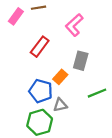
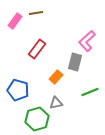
pink L-shape: (74, 25) -> (87, 41), moved
blue pentagon: (41, 91) -> (18, 90), moved

